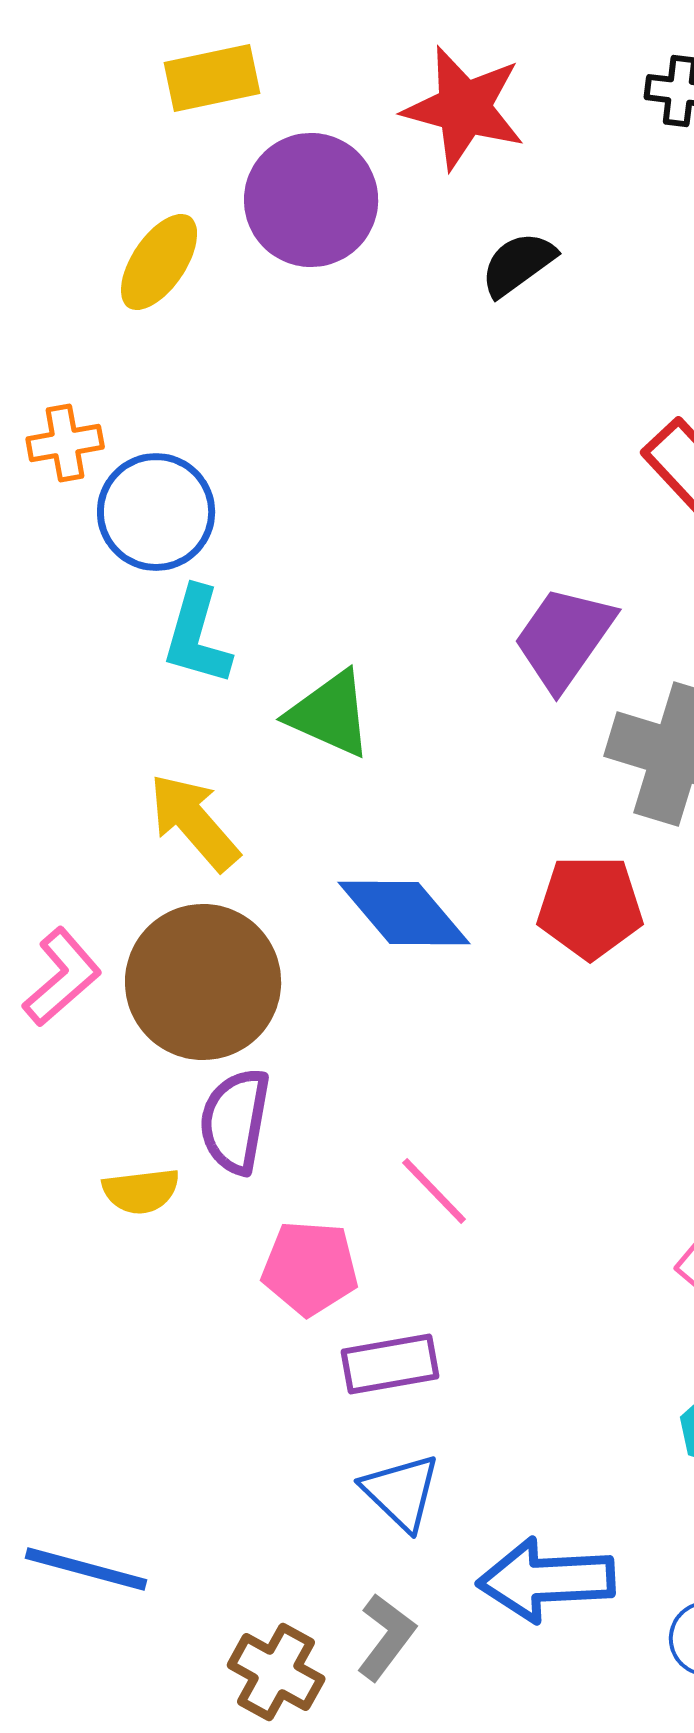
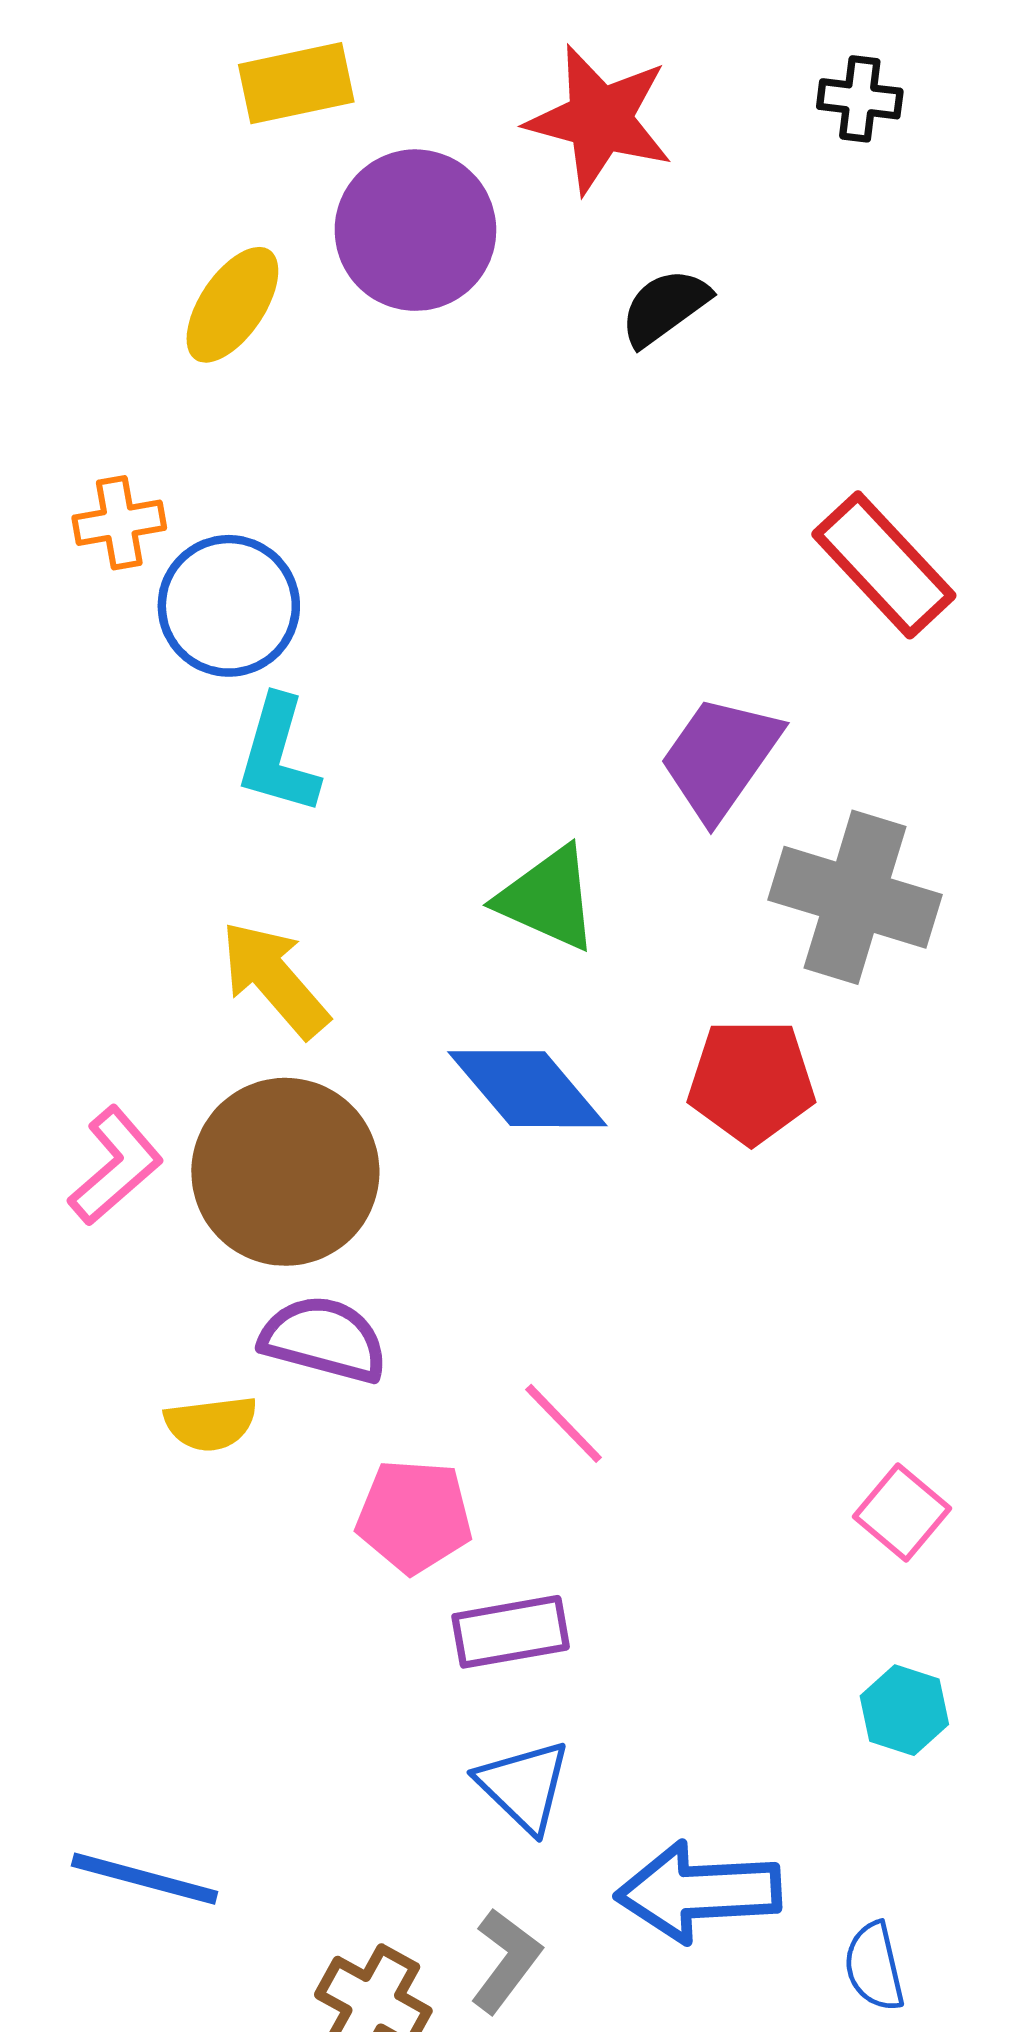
green triangle: (330, 714) -> (548, 898), moved
purple semicircle: (235, 1121) -> (324, 1339), turned 95

